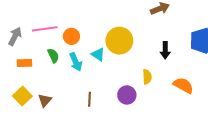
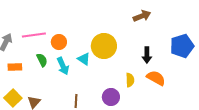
orange semicircle: (183, 85) -> (156, 78), moved

